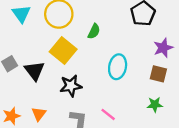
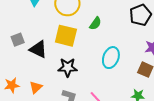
yellow square: (63, 50) -> (66, 36), turned -35
black triangle: (35, 71) -> (38, 49), turned -36

